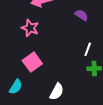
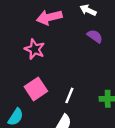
white line: (88, 49) -> (69, 95), moved

